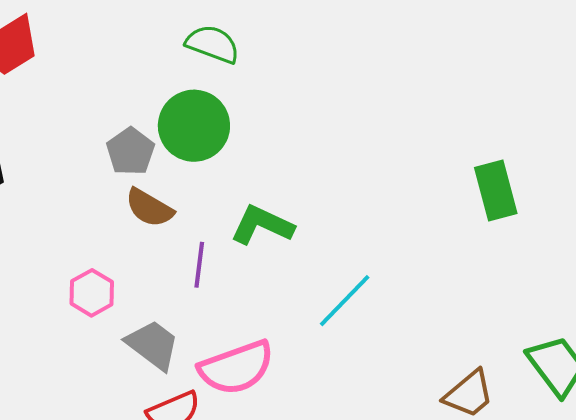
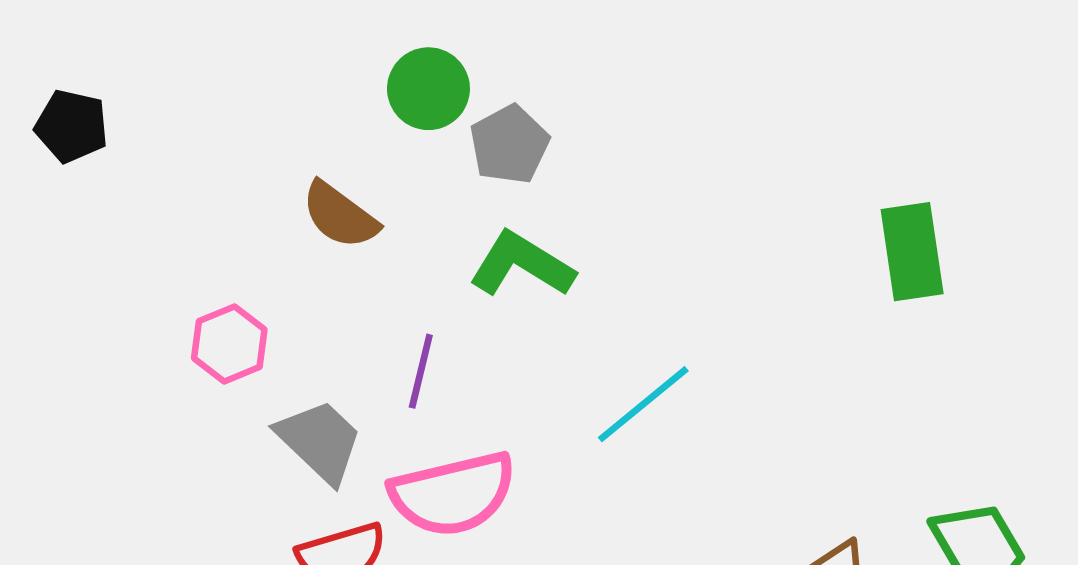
green circle: (194, 126) -> (428, 89), size x0.7
gray pentagon: (130, 151) -> (509, 145), moved
purple line: (199, 265) -> (421, 371), moved

